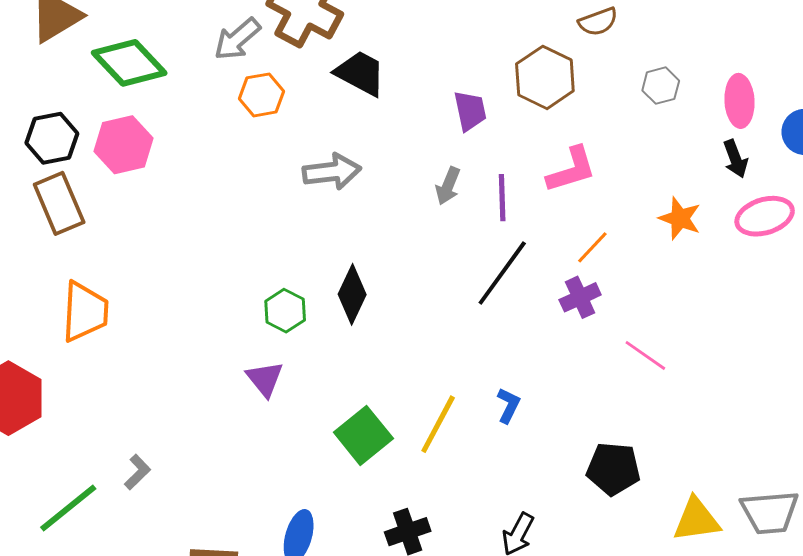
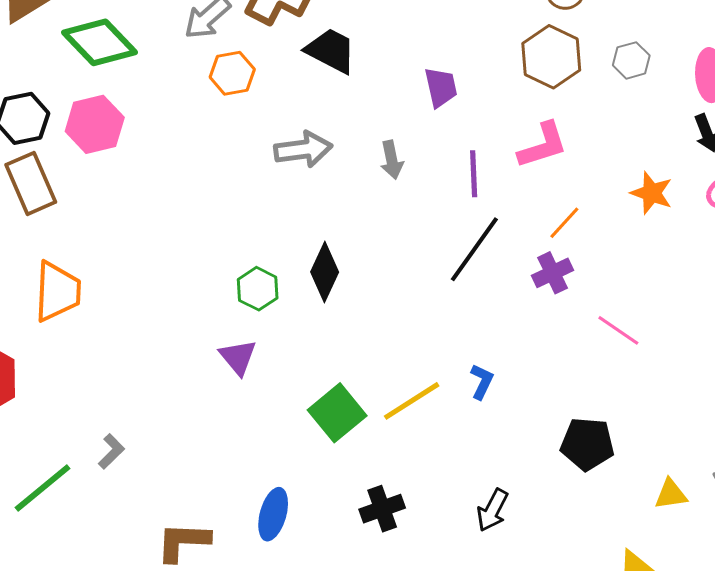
brown hexagon: (545, 77) -> (551, 57), moved
gray arrow: (448, 186) -> (392, 160), moved, turned -33
yellow line: (438, 424) -> (412, 401), turned 30
yellow triangle: (696, 520) -> (671, 494), size x0.7

